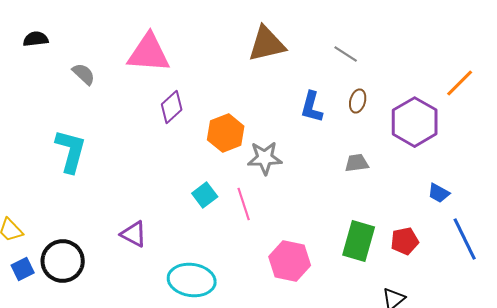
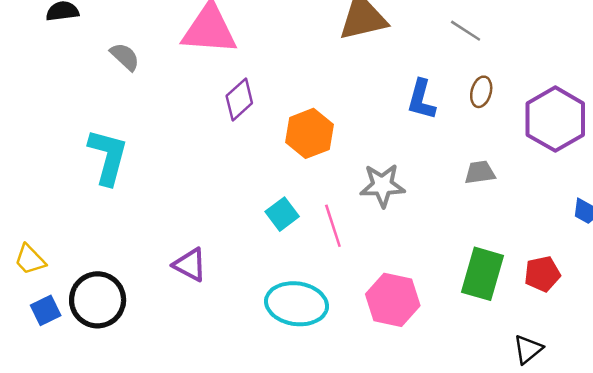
gray star: (265, 158) -> (382, 185), moved
cyan ellipse: (192, 280) -> (297, 304), moved

